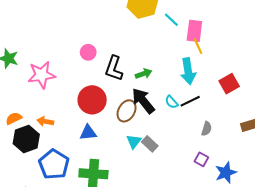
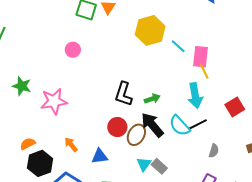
pink circle: (88, 52) -> (73, 50), moved
red circle: (92, 100) -> (117, 127), moved, size x0.7
cyan semicircle: (172, 102) -> (180, 126), size x1.6
orange arrow: (45, 121) -> (71, 145), moved, turned 42

